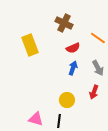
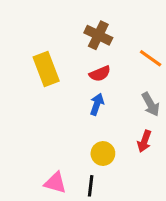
red semicircle: (73, 48) -> (100, 74), moved
blue arrow: (73, 68) -> (97, 104), moved

